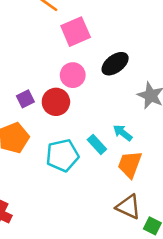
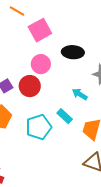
black ellipse: (115, 64) -> (73, 52), turned 45
cyan arrow: (123, 133) -> (80, 94), moved

